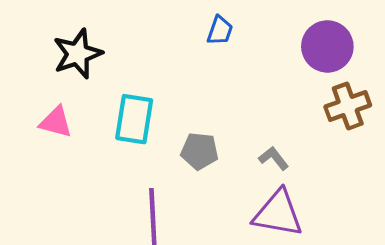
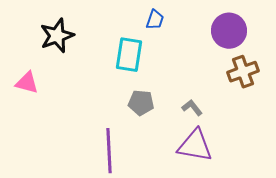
cyan rectangle: (134, 119) -> (129, 55), moved
pink triangle: (56, 122) -> (27, 83), moved

